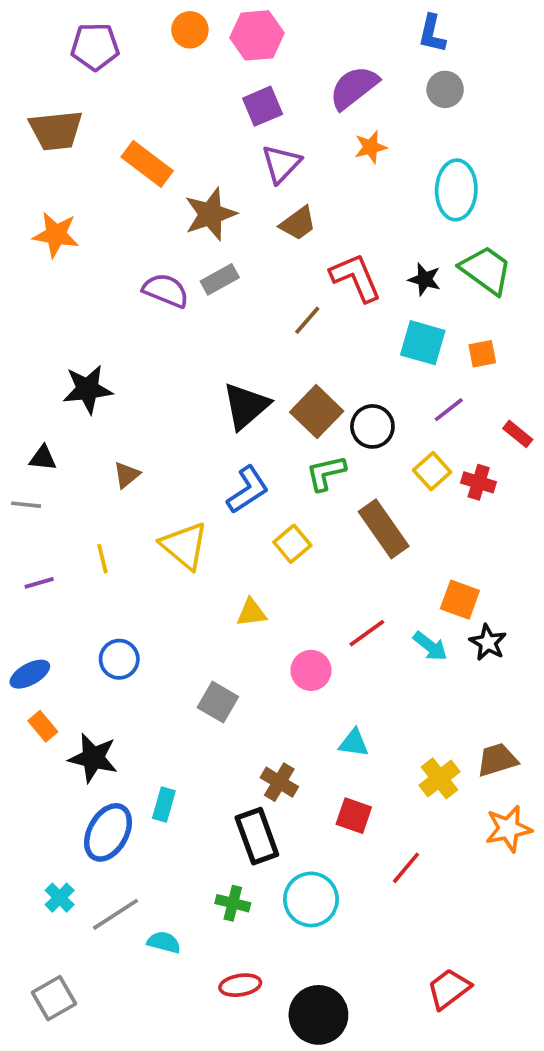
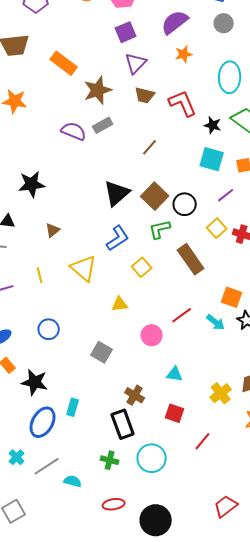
brown trapezoid: (298, 223) -> (145, 95), turned 50
red L-shape: (356, 277) -> (183, 103), moved

